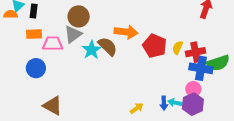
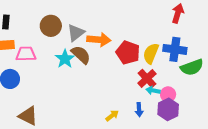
gray triangle: (73, 34) -> (76, 33), moved
yellow semicircle: (178, 48) -> (151, 53), size x1.5
red cross: (195, 52) -> (147, 78), moved, turned -30
blue cross: (201, 68) -> (175, 49), moved
cyan arrow: (175, 103) -> (153, 90), moved

